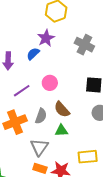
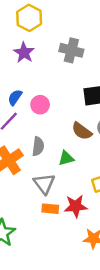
blue semicircle: (33, 54) -> (15, 97), moved
brown semicircle: (62, 109) -> (82, 131), moved

